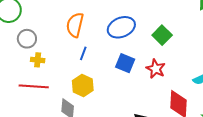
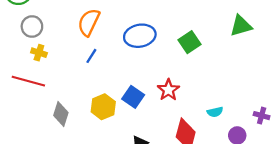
green square: (162, 35) -> (189, 42), moved
blue square: (125, 63) -> (133, 97), moved
yellow hexagon: (83, 86) -> (103, 107), moved

